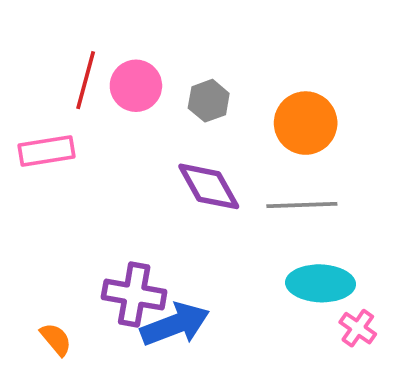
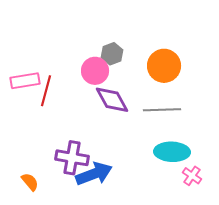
red line: (86, 80) -> (46, 91), moved
pink circle: (136, 86) -> (95, 71), moved

